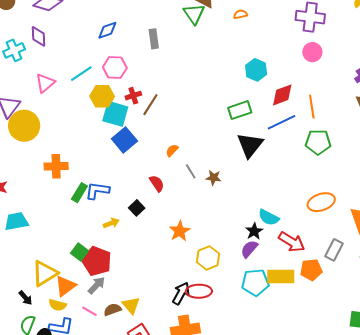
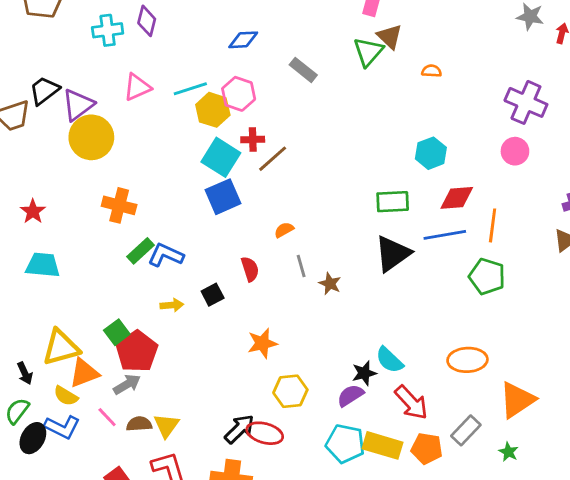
gray rectangle: (154, 39) -> (303, 70), turned -60
yellow hexagon: (102, 96) -> (213, 110), moved

